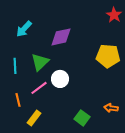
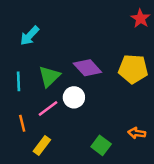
purple diamond: (61, 37) -> (87, 68), moved, turned 60

